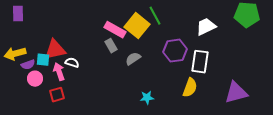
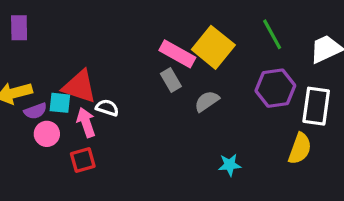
green line: (155, 16) -> (272, 34), moved
red triangle: (55, 50) -> (79, 87), turned 30

